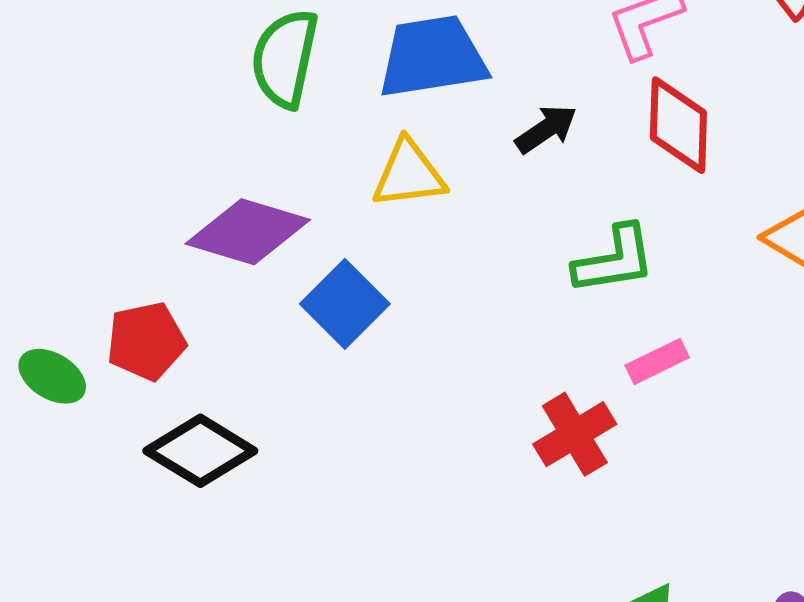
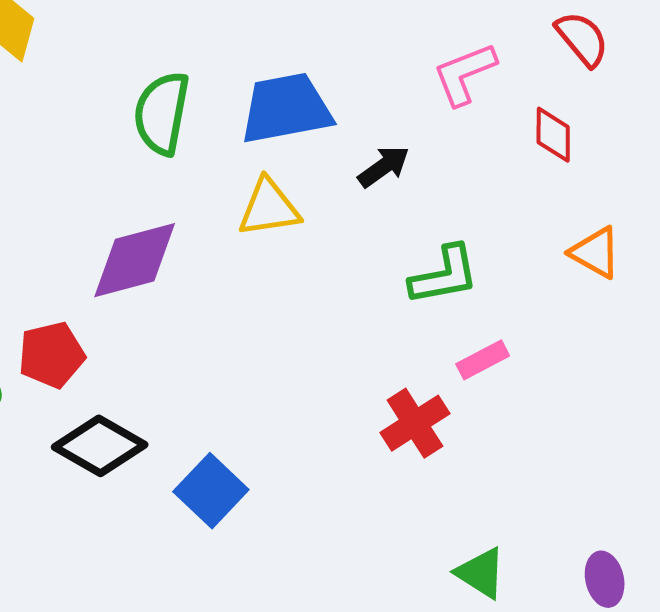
red diamond: (678, 125) -> (553, 135), moved, size x0.7
purple diamond: (248, 232) -> (135, 260), turned -30
blue square: (345, 304) -> (211, 491), moved

